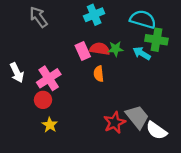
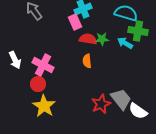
pink rectangle: (83, 51) -> (75, 22), moved
pink cross: (49, 78) -> (43, 65), turned -30
yellow star: (50, 125) -> (44, 106), size x1.6

